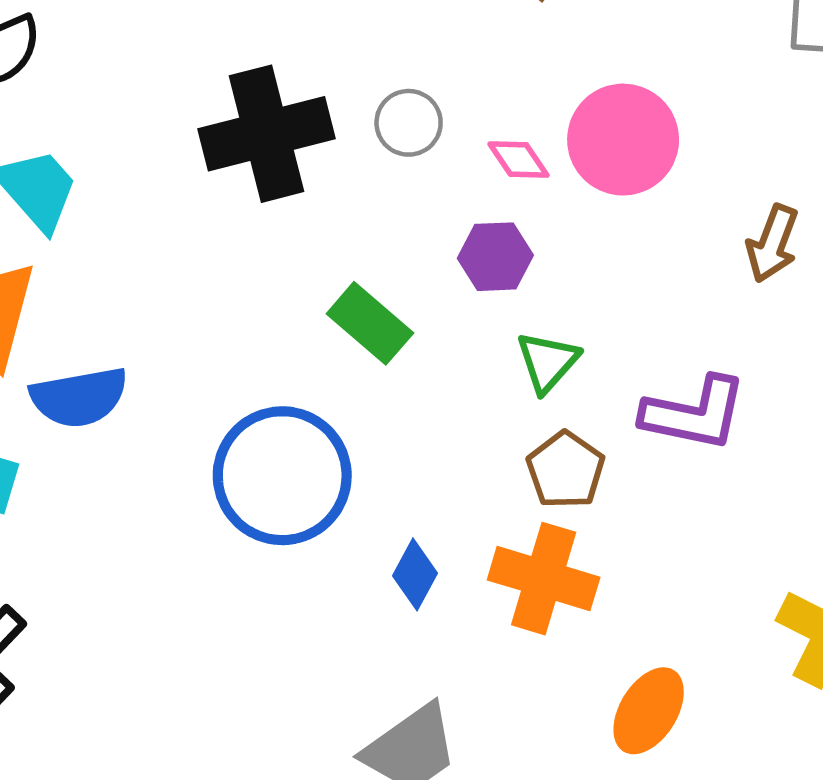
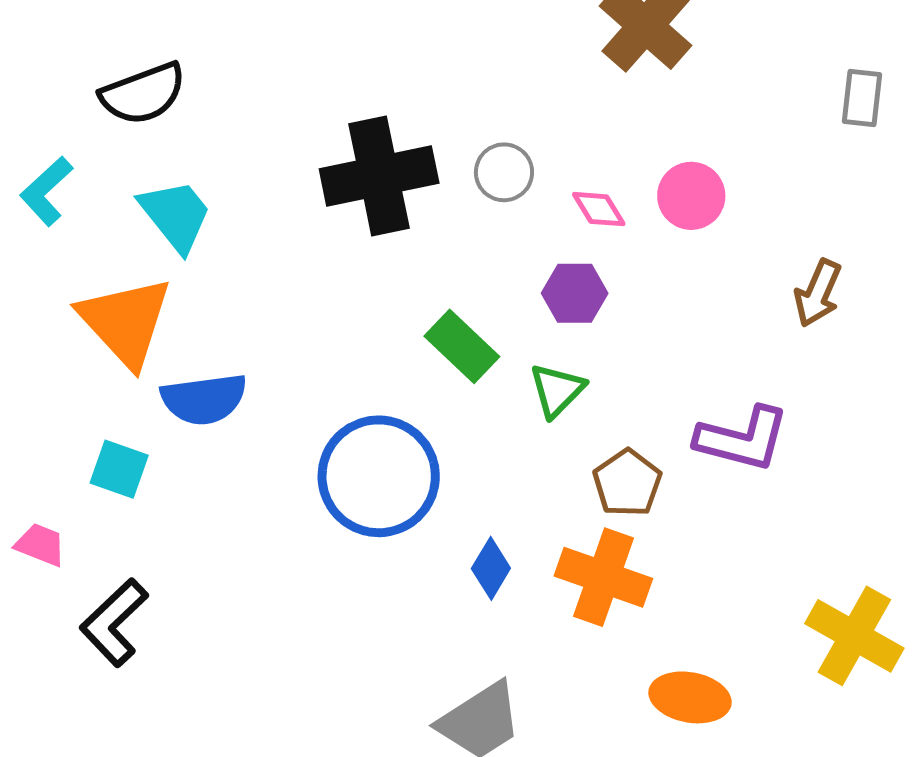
pink circle: (623, 140) -> (691, 196), size x0.7
green triangle: (548, 362) -> (557, 390), moved
orange ellipse: (649, 711) -> (690, 697), turned 66

